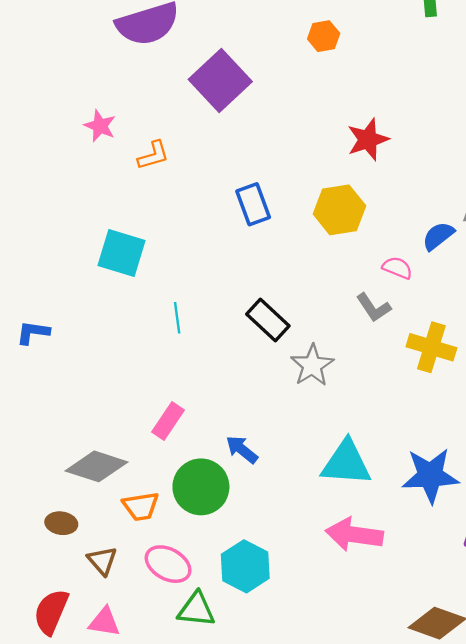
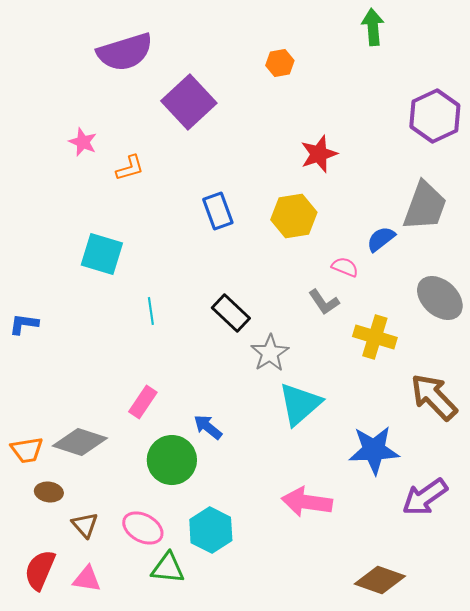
cyan triangle: (346, 463) -> (300, 404), moved, turned -45
orange trapezoid: (141, 506) -> (27, 450), moved

